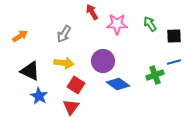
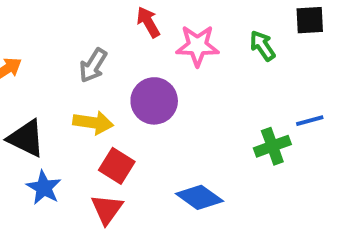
black square: (174, 36) -> (310, 20), moved
purple circle: (103, 61) -> (154, 101), moved
blue diamond: (118, 84) -> (199, 197), moved

